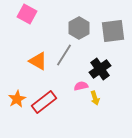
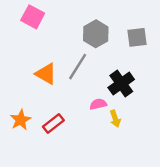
gray square: (113, 31) -> (137, 37), size x0.7
red rectangle: (44, 102) -> (53, 124), size x0.7

